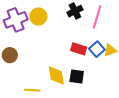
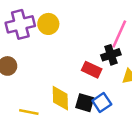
black cross: (75, 11) -> (111, 55), moved
blue square: (97, 49) -> (102, 102), moved

